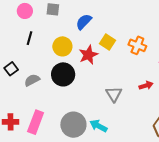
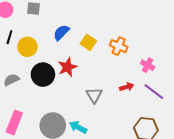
blue semicircle: (84, 22) -> (61, 33), moved
yellow circle: (62, 46) -> (27, 47), moved
red star: (88, 55) -> (67, 67), moved

